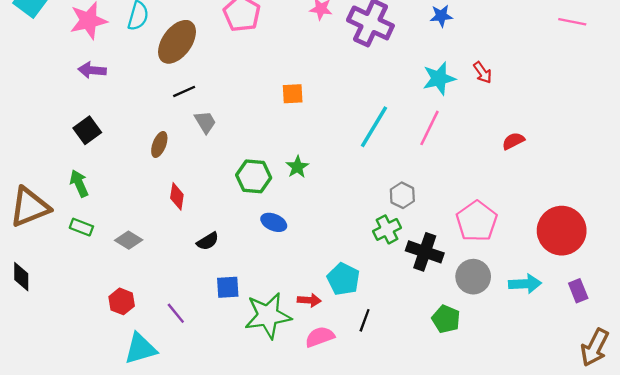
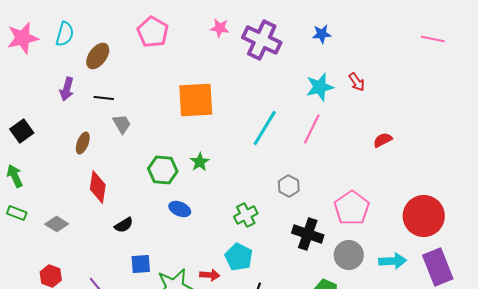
brown ellipse: (177, 42) -> (98, 56), size x0.7
purple arrow: (92, 70) -> (67, 89), moved, turned -80
black line: (184, 91) -> (104, 98), turned 30
orange square: (293, 94) -> (196, 100), size x2.0
red diamond: (177, 196) -> (98, 187), size x1.4
green cross: (387, 229) -> (246, 215), moved
purple rectangle: (578, 291) -> (438, 267), size x1.8

